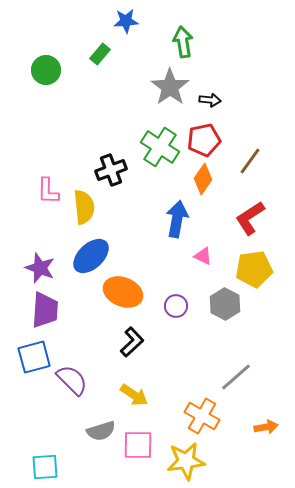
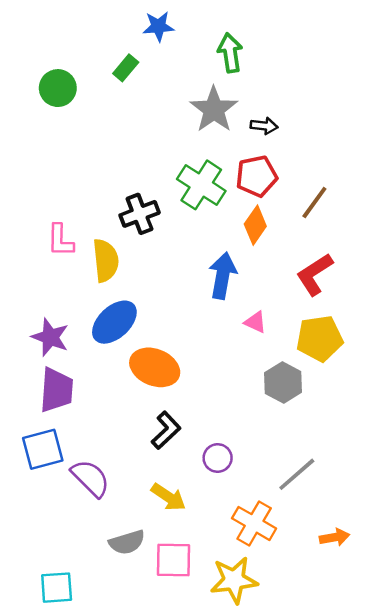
purple circle: (176, 306) -> (218, 458), moved

